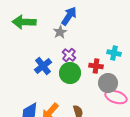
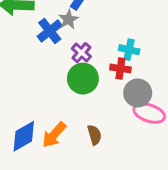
cyan cross: (114, 53) -> (129, 50), moved
blue cross: (43, 66) -> (50, 31), moved

